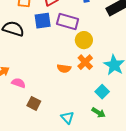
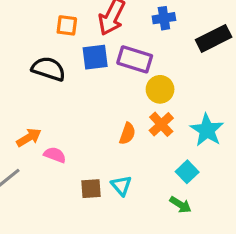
orange semicircle: (64, 68) -> (127, 134), turned -80
brown square: (34, 103) -> (91, 189), moved, turned -32
cyan triangle: (67, 118) -> (121, 186), moved

